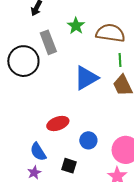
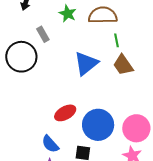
gray rectangle: (48, 42) -> (43, 34), size x0.7
blue circle: (88, 140) -> (98, 125), size x1.8

